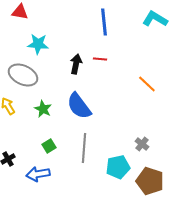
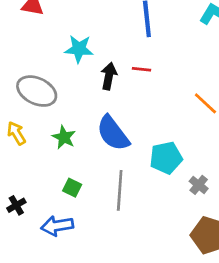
cyan star: (38, 44) -> (79, 49), moved
green square: (49, 146) -> (72, 188), turned -32
cyan pentagon: (118, 167) -> (166, 158), moved

